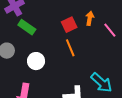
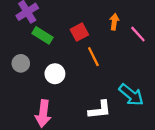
red square: (69, 25) -> (79, 32), moved

